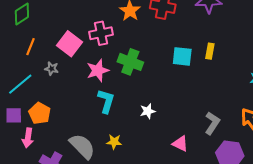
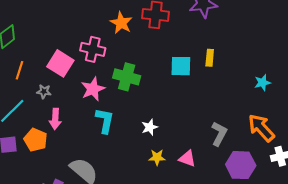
pink cross: (101, 33) -> (93, 49), turned 30
pink arrow: (28, 138) -> (55, 119), moved
yellow star: (114, 142) -> (157, 157), moved

